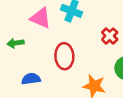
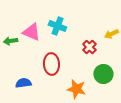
green arrow: (15, 43) -> (10, 41), moved

